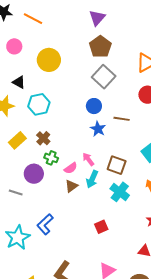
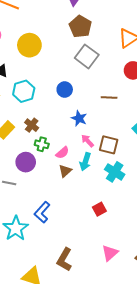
blue circle: (94, 106) -> (65, 90), moved
blue star: (98, 129) -> (79, 118), moved
pink arrow: (88, 159) -> (87, 141), moved

